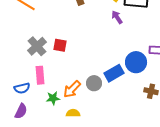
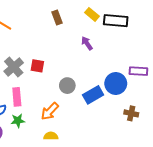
purple arrow: (117, 17) -> (87, 43), moved
gray circle: (94, 83) -> (67, 86), moved
green star: (53, 98) -> (18, 121), moved

